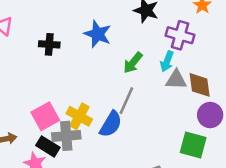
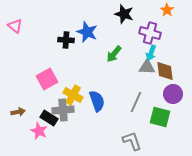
black cross: (49, 44) -> (66, 40), moved
cyan arrow: (167, 61) -> (151, 53), moved
gray line: (126, 101) -> (136, 102), moved
pink square: (45, 116) -> (47, 79), moved
blue semicircle: (111, 124) -> (97, 101), turned -50

